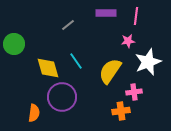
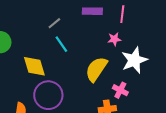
cyan line: (76, 61) -> (61, 44), moved
pink cross: (134, 92) -> (120, 90), turned 35

